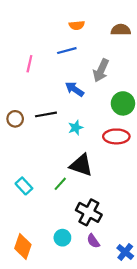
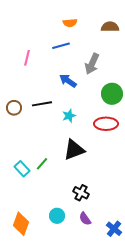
black triangle: (81, 165) -> (74, 150), turned -40
green line: (60, 184) -> (42, 164), moved
black cross: (89, 212) -> (81, 193), size x0.7

